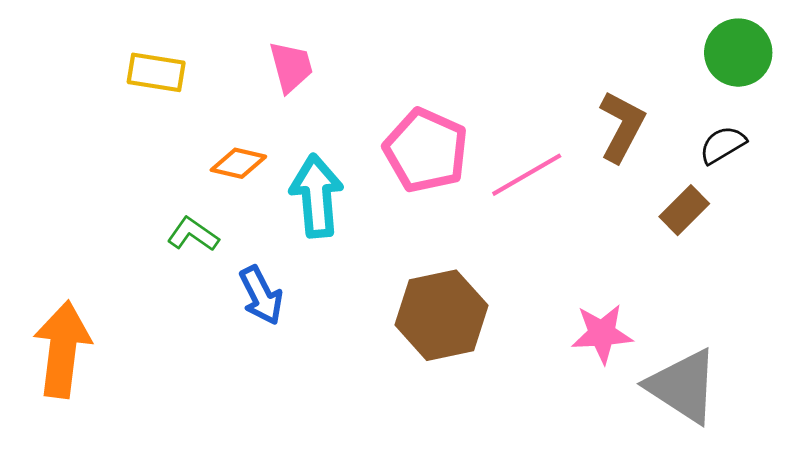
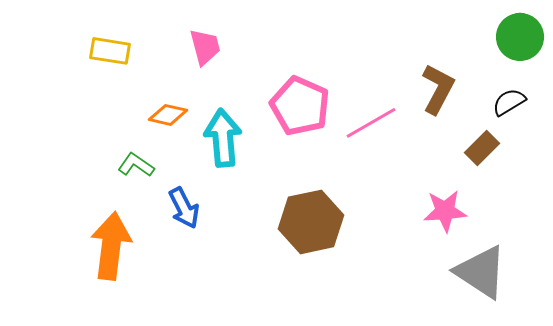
pink star: (602, 334) -> (445, 211), moved
orange arrow: (62, 349) -> (111, 246), moved

